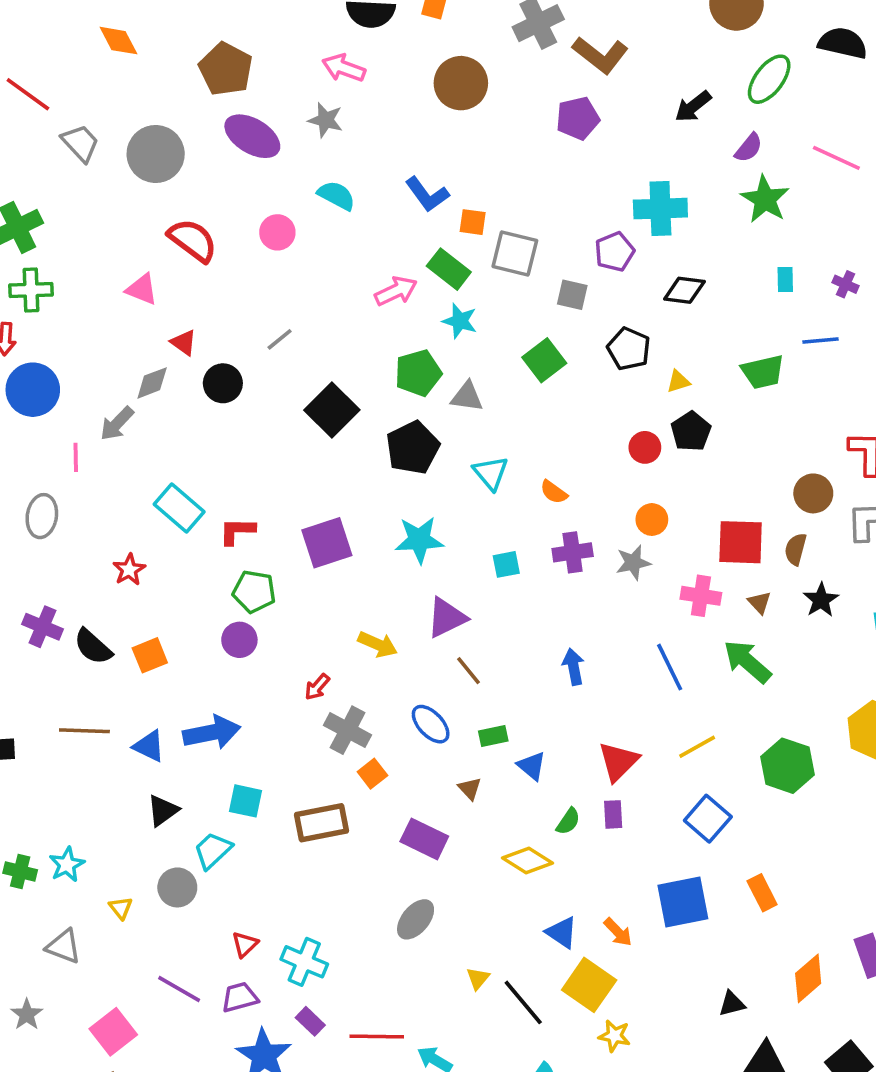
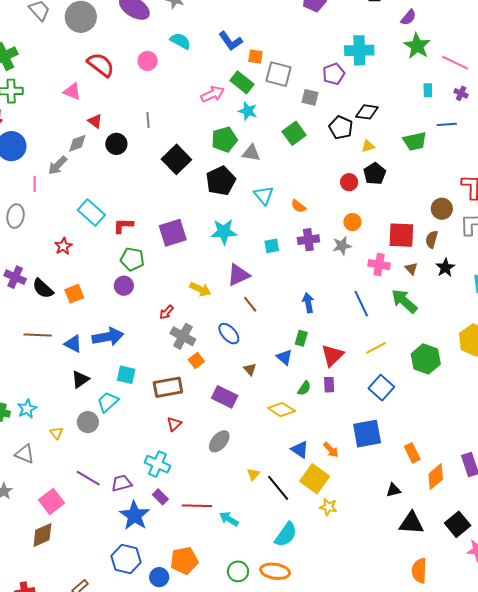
pink line: (836, 158) -> (455, 63), moved
black diamond: (684, 290) -> (367, 112), moved
gray line: (280, 339) -> (148, 120), turned -56
green rectangle: (493, 736) -> (301, 338), moved, turned -63
orange rectangle: (762, 893) -> (412, 453), moved
red triangle: (245, 944) -> (174, 424), moved

